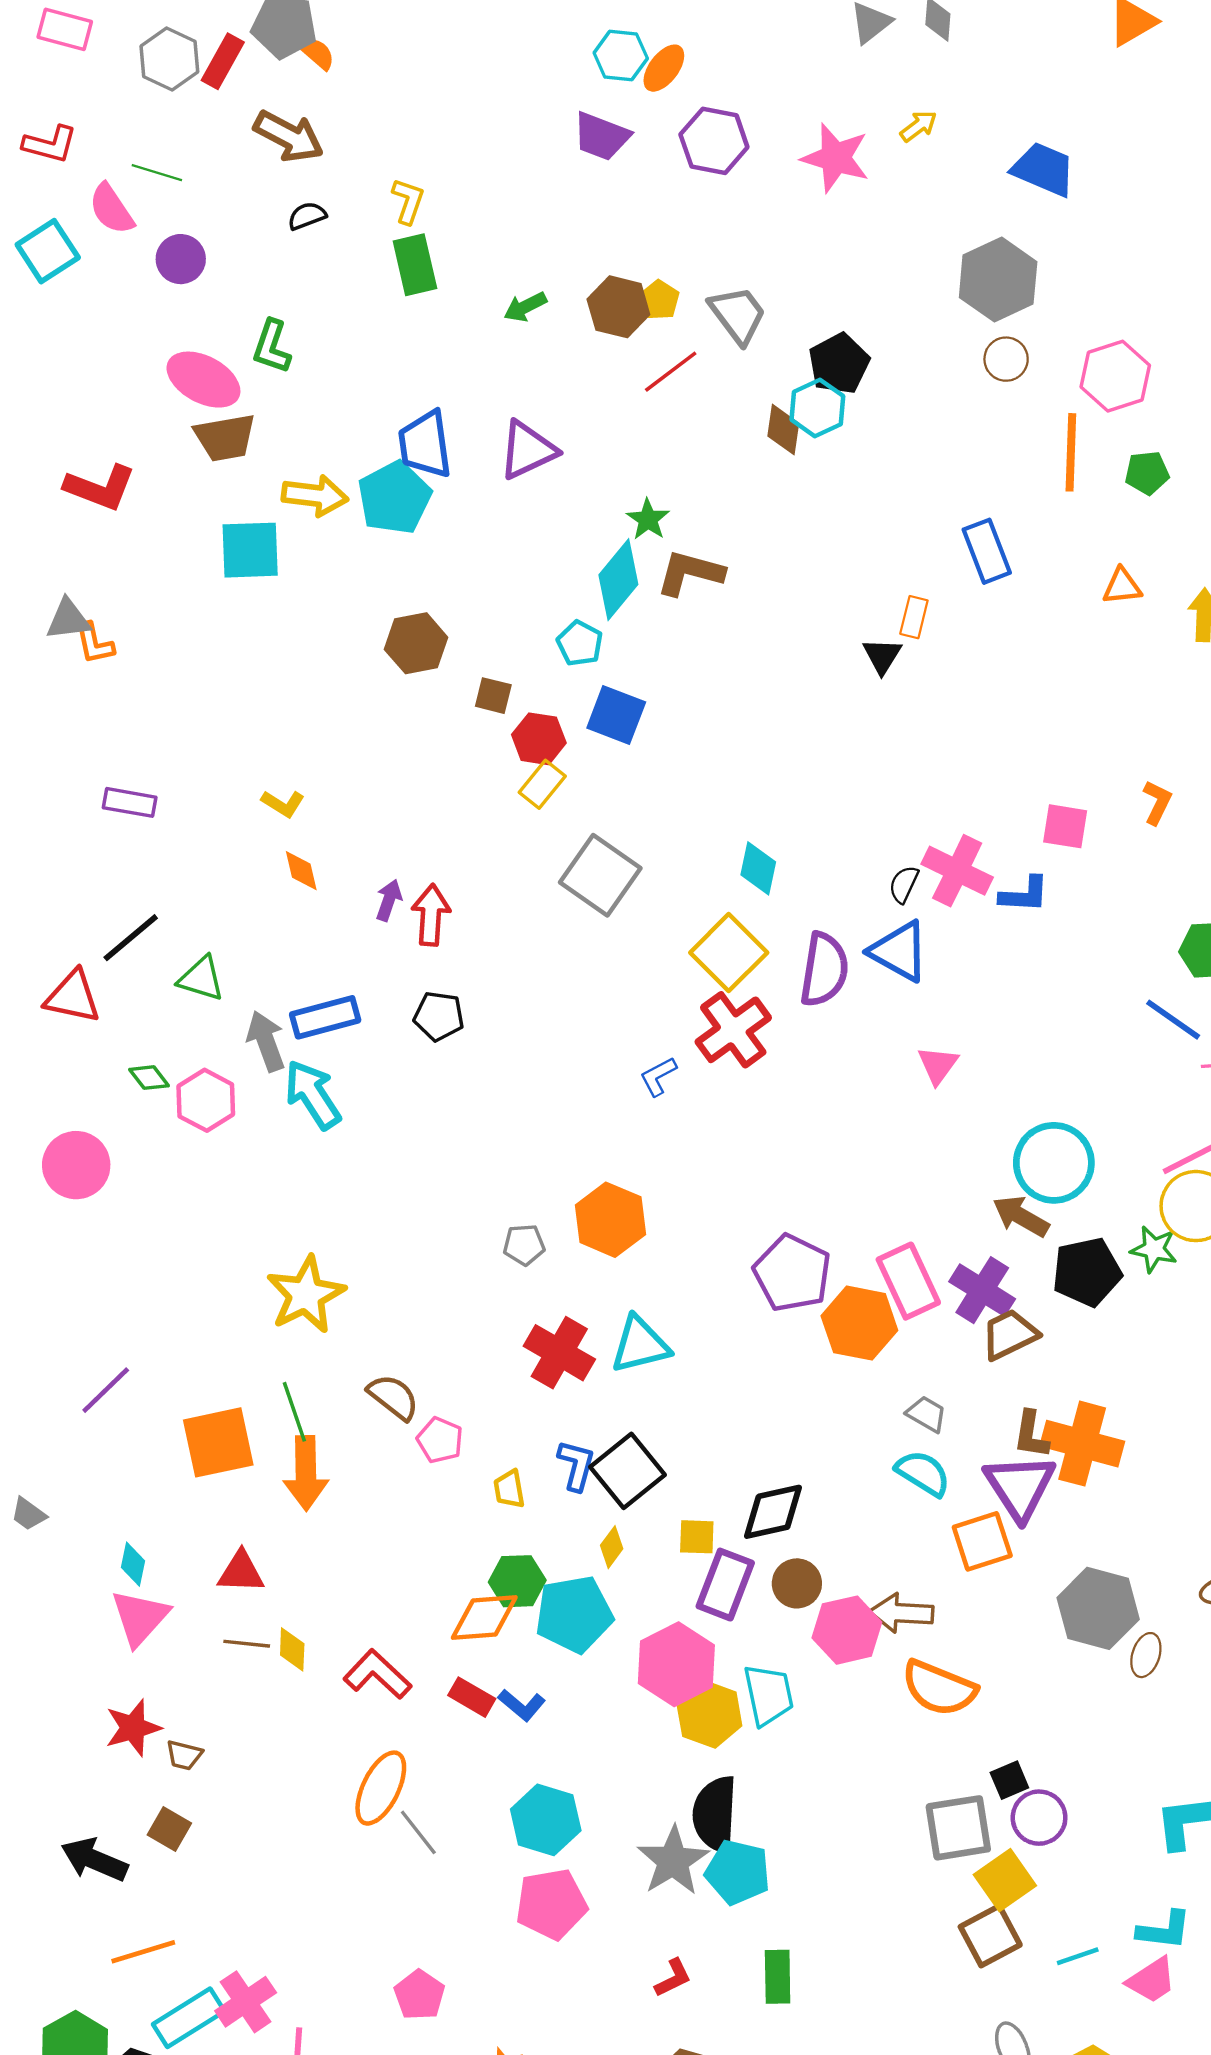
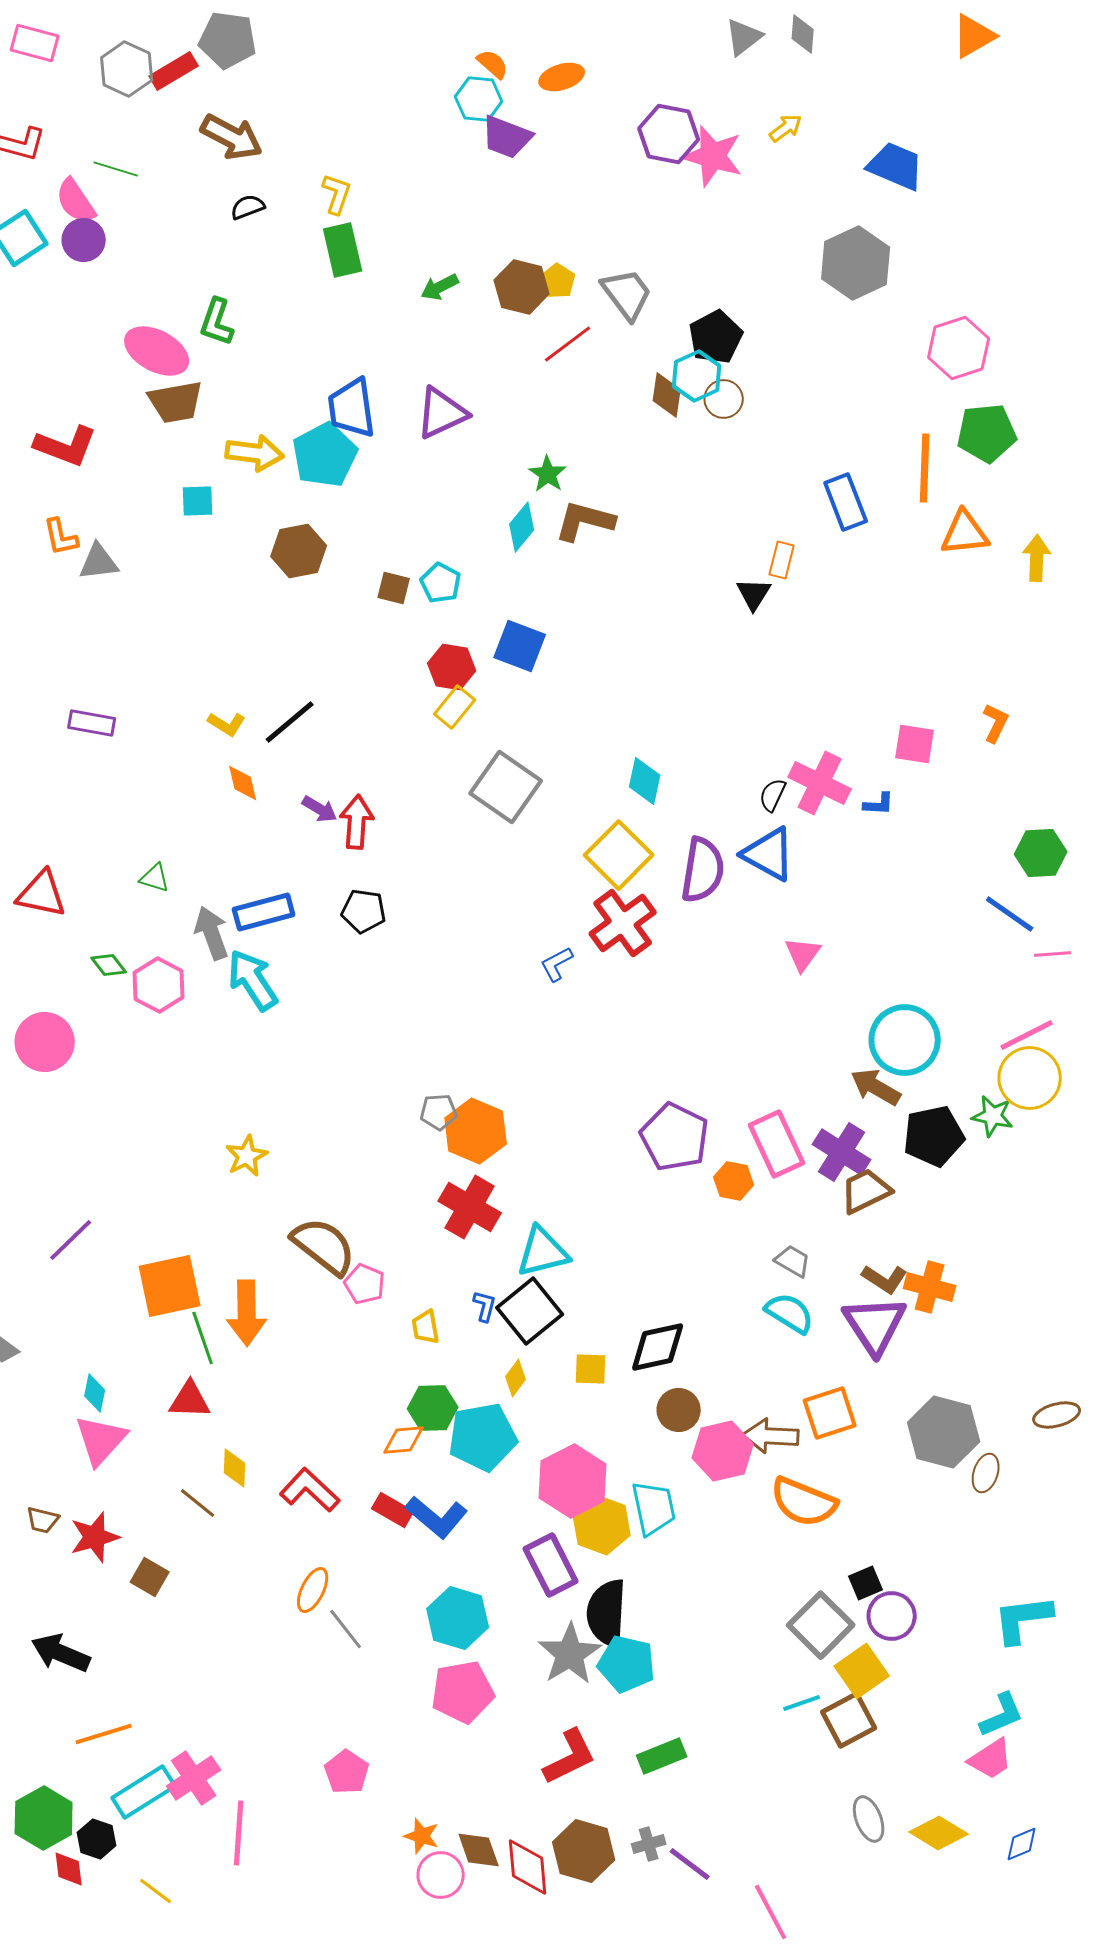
orange semicircle: (317, 53) -> (493, 64), moved
cyan hexagon: (621, 56) -> (479, 99), moved
red rectangle: (223, 61) -> (174, 71), turned 30
orange ellipse: (664, 68) -> (562, 77), turned 36
purple hexagon: (714, 141) -> (669, 134), moved
purple circle: (181, 259) -> (84, 240), moved
brown circle: (1006, 359) -> (724, 399), moved
orange line: (1071, 452) -> (925, 468), moved
green pentagon: (1147, 473) -> (987, 433), size x1.5
cyan square: (250, 550) -> (198, 501), size x0.6
cyan diamond: (618, 580) -> (522, 527), size x0.7
orange triangle: (1122, 586) -> (965, 533), size x1.4
gray triangle: (68, 619) -> (99, 562), moved
orange L-shape: (94, 643) -> (61, 537), moved
brown hexagon: (416, 643) -> (299, 551), moved
cyan pentagon: (580, 643) -> (441, 583), moved
brown square: (493, 696) -> (394, 588), moved
blue L-shape: (1024, 895) -> (879, 804), size x0.7
purple arrow: (389, 900) -> (320, 809), turned 102
black line: (131, 938) -> (290, 722), moved
green triangle: (201, 979) -> (155, 878), size x0.7
orange hexagon: (610, 1220) -> (476, 1131), moved
yellow star: (306, 1295) -> (247, 1156), size x0.6
orange hexagon: (859, 1323) -> (734, 1181), size x0.6
cyan triangle: (640, 1345) -> (543, 1252), moved
brown semicircle: (393, 1397) -> (324, 1246), size x1.4
green line: (294, 1412) -> (203, 1338), moved
brown L-shape: (1031, 1435) -> (885, 1279), turned -66
orange cross: (1082, 1444) -> (930, 1287), size x0.7
blue L-shape: (576, 1465) -> (485, 1306), size x0.7
orange square: (982, 1541) -> (830, 1413), moved
purple rectangle: (725, 1585) -> (551, 1565), moved, turned -48
orange diamond: (484, 1618) -> (404, 1440), size x0.7
brown line: (247, 1644) -> (198, 1503), moved, turned 33
blue L-shape: (522, 1705) -> (437, 1517), size x1.5
brown trapezoid: (184, 1755) -> (43, 1520), moved
orange ellipse: (381, 1788) -> (313, 1590), size x0.7
gray square: (958, 1828) -> (821, 1625), turned -36
brown square: (169, 1829) -> (150, 1577), moved
cyan L-shape: (1164, 1930) -> (1002, 1715), turned -30
cyan line: (1078, 1956) -> (802, 1703), moved
green rectangle: (778, 1977) -> (662, 1756), turned 69
red L-shape: (673, 1978) -> (570, 1757), size x1.6

